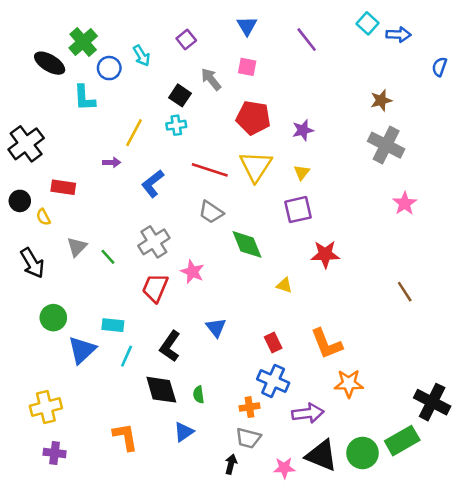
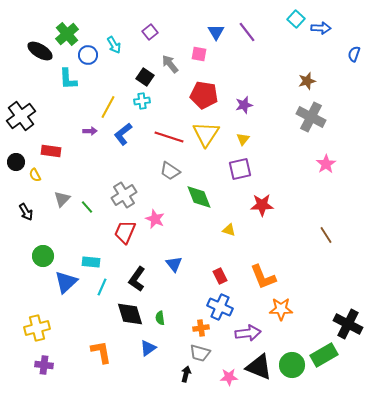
blue triangle: (247, 26) -> (216, 32), moved
blue L-shape: (153, 184) -> (123, 134), moved
black arrow: (32, 263) -> (26, 212), size x0.7

